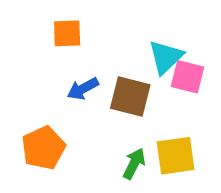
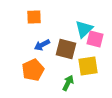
orange pentagon: (43, 148) -> (33, 70), moved
yellow square: (176, 156) -> (88, 66), moved

